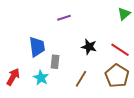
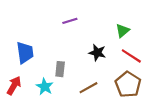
green triangle: (124, 14) -> (123, 31), moved
blue trapezoid: (37, 47) -> (25, 53), moved
brown line: (81, 79) -> (89, 88), turned 30

